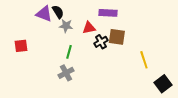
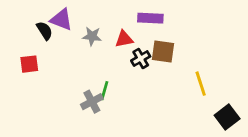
black semicircle: (58, 12) -> (45, 31), moved
green line: (69, 52) -> (104, 91), moved

